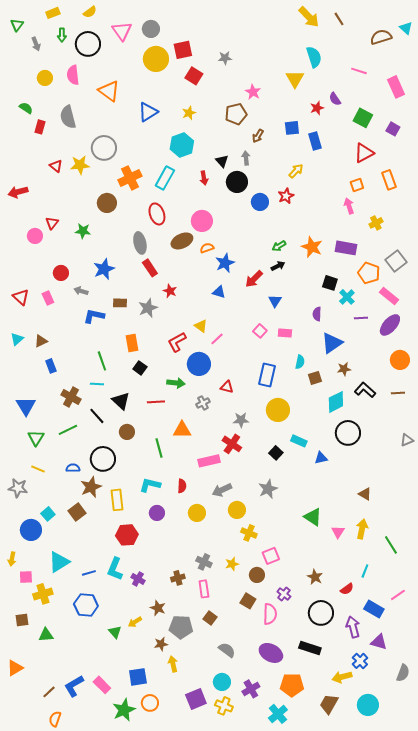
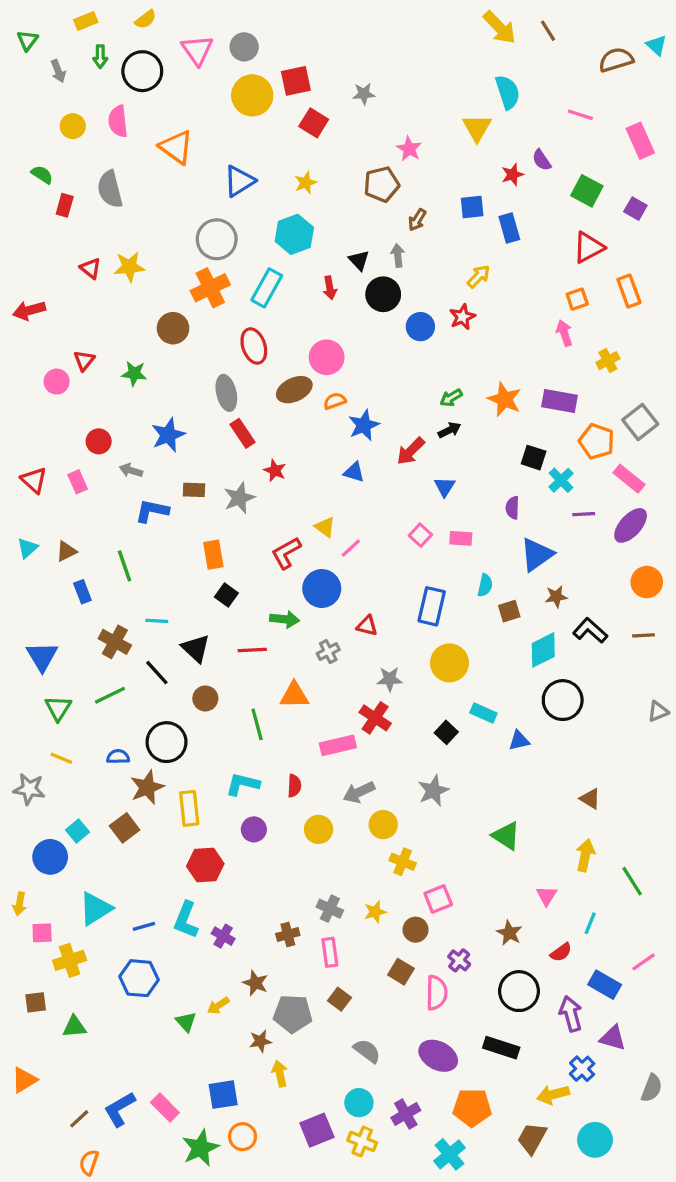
gray circle: (104, 148) -> (217, 239), moved
green line: (102, 361) -> (125, 566), moved
pink triangle: (338, 532) -> (546, 896), moved

